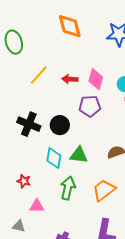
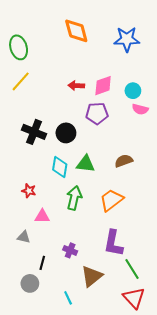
yellow line: (39, 75) -> (21, 81), moved
pink diamond: (96, 79) -> (103, 86), turned 55

